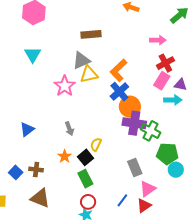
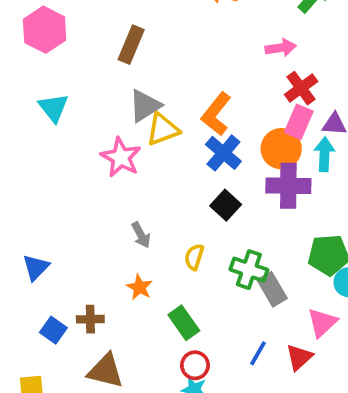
brown rectangle: (91, 34) -> (131, 45), moved, turned -54
cyan arrow: (173, 100) -> (324, 154), turned -78
orange circle: (130, 107) -> (281, 149), moved
purple cross: (134, 123) -> (288, 186), moved
blue triangle: (27, 129) -> (36, 267), moved
green cross: (151, 131) -> (249, 270), moved
black square: (86, 157) -> (226, 205), moved
pink triangle: (148, 189) -> (322, 323), moved

